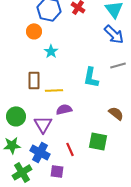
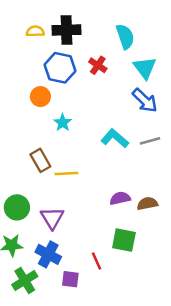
cyan L-shape: (91, 77) -> (115, 138), moved, turned 120
brown rectangle: (34, 80) -> (40, 160), turned -30
purple semicircle: (64, 109) -> (120, 198), moved
brown semicircle: (116, 113) -> (147, 204), turned -49
red line: (70, 149) -> (97, 261), moved

